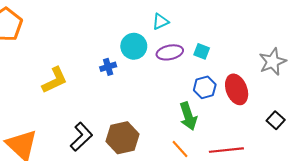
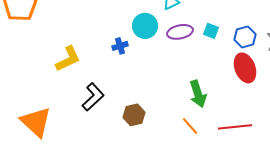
blue hexagon: (205, 87) -> (245, 37), moved
black L-shape: (81, 137) -> (93, 97), moved
brown hexagon: (122, 138) -> (134, 115), size x0.7

